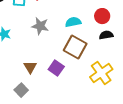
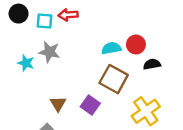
red circle: (102, 16) -> (136, 44), moved
gray star: (40, 26) -> (49, 52), moved

